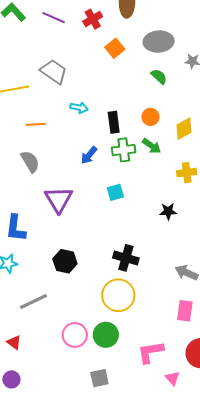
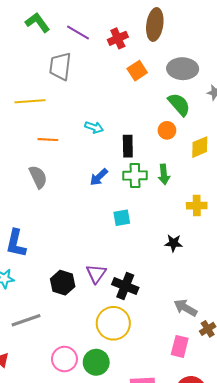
gray trapezoid: (54, 72) -> (60, 66), moved, turned -124
green semicircle: (159, 77) -> (179, 104), size x1.4
orange circle: (150, 117) -> (167, 130), moved
yellow diamond: (184, 129) -> (200, 147), moved
green arrow: (152, 146) -> (164, 174), turned 42
purple triangle: (59, 199) -> (96, 274), moved, size x0.7

